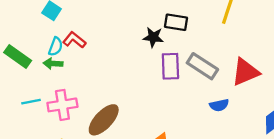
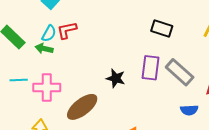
black star: (153, 37) -> (116, 78), moved
red L-shape: (74, 40) -> (67, 30), turned -60

